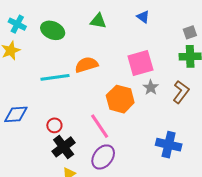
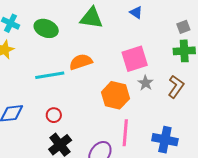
green triangle: (98, 21) -> (91, 18), size x1.4
red circle: (54, 125) -> (54, 115), moved
pink line: (100, 126) -> (125, 133), moved, turned 40

